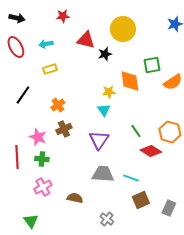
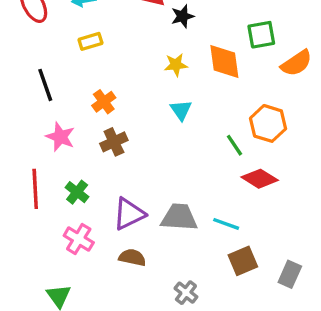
yellow star: (109, 92) -> (176, 65), moved
black line: (23, 95) -> (45, 85), turned -54
orange hexagon: (170, 132) -> (268, 123), moved
pink star: (38, 137) -> (60, 137), moved
purple triangle: (99, 140) -> (129, 214), moved, turned 30
green cross: (42, 159) -> (77, 192), turned 32
pink cross: (43, 187) -> (79, 239), turned -30

